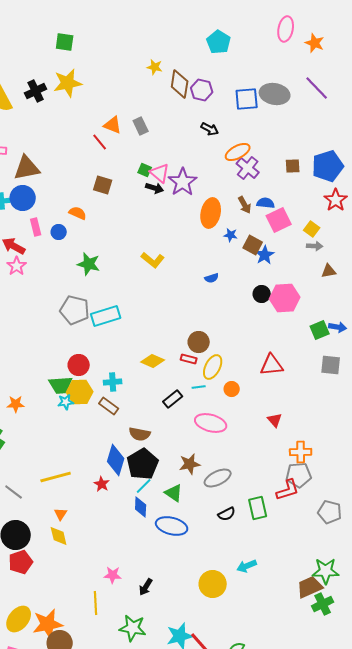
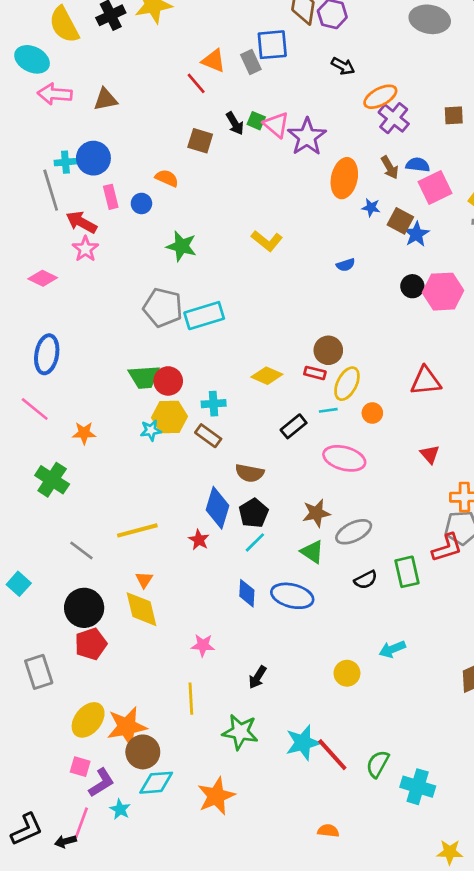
blue square: (247, 99) -> (272, 45), moved
brown triangle: (27, 168) -> (105, 99), moved, size x0.7
black arrow: (155, 188) -> (235, 123), moved, turned 42
green trapezoid: (61, 385) -> (144, 377), moved
black pentagon: (143, 464) -> (254, 513), size x0.7
green triangle: (174, 493) -> (312, 552), moved
blue diamond: (141, 507) -> (247, 593), moved
yellow diamond: (59, 536) -> (141, 609), size x1.4
pink star: (113, 575) -> (203, 645), moved
yellow circle: (213, 584) -> (347, 673), size x0.7

